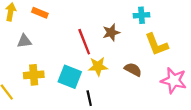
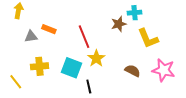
orange rectangle: (40, 13) -> (49, 29), moved
brown star: (111, 32) -> (119, 24), moved
yellow star: (98, 66) -> (96, 58), turned -30
brown semicircle: (133, 70) -> (133, 71), moved

